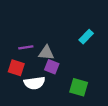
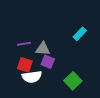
red square: (16, 68) -> (25, 65), moved
green square: (79, 87) -> (73, 81), turned 30

